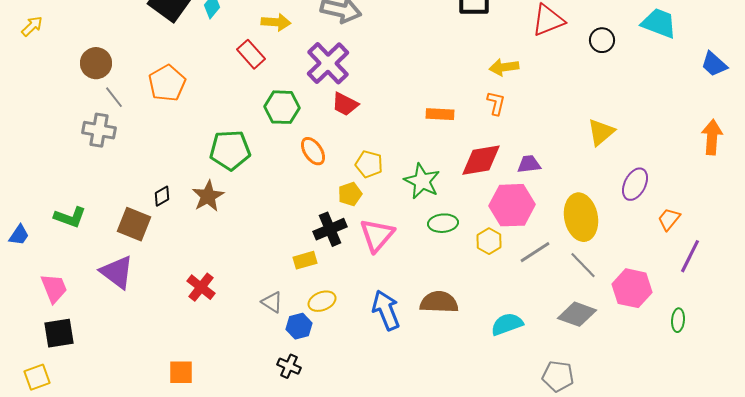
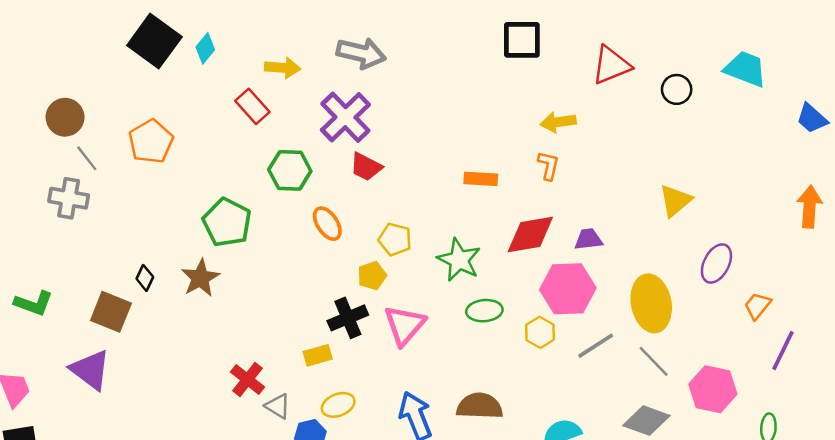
green pentagon: (230, 150) -> (227, 222), turned 30
black diamond: (162, 196) -> (145, 278), turned -35
red cross: (201, 287) -> (248, 379), moved

